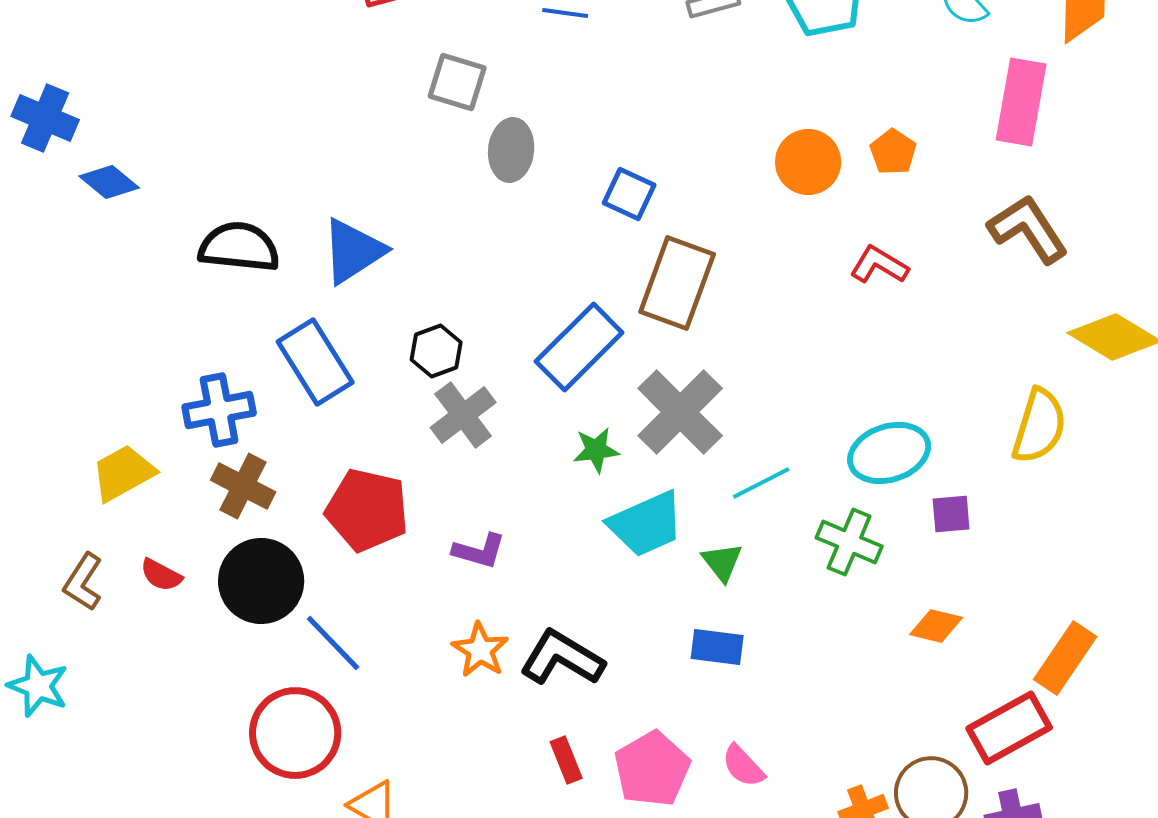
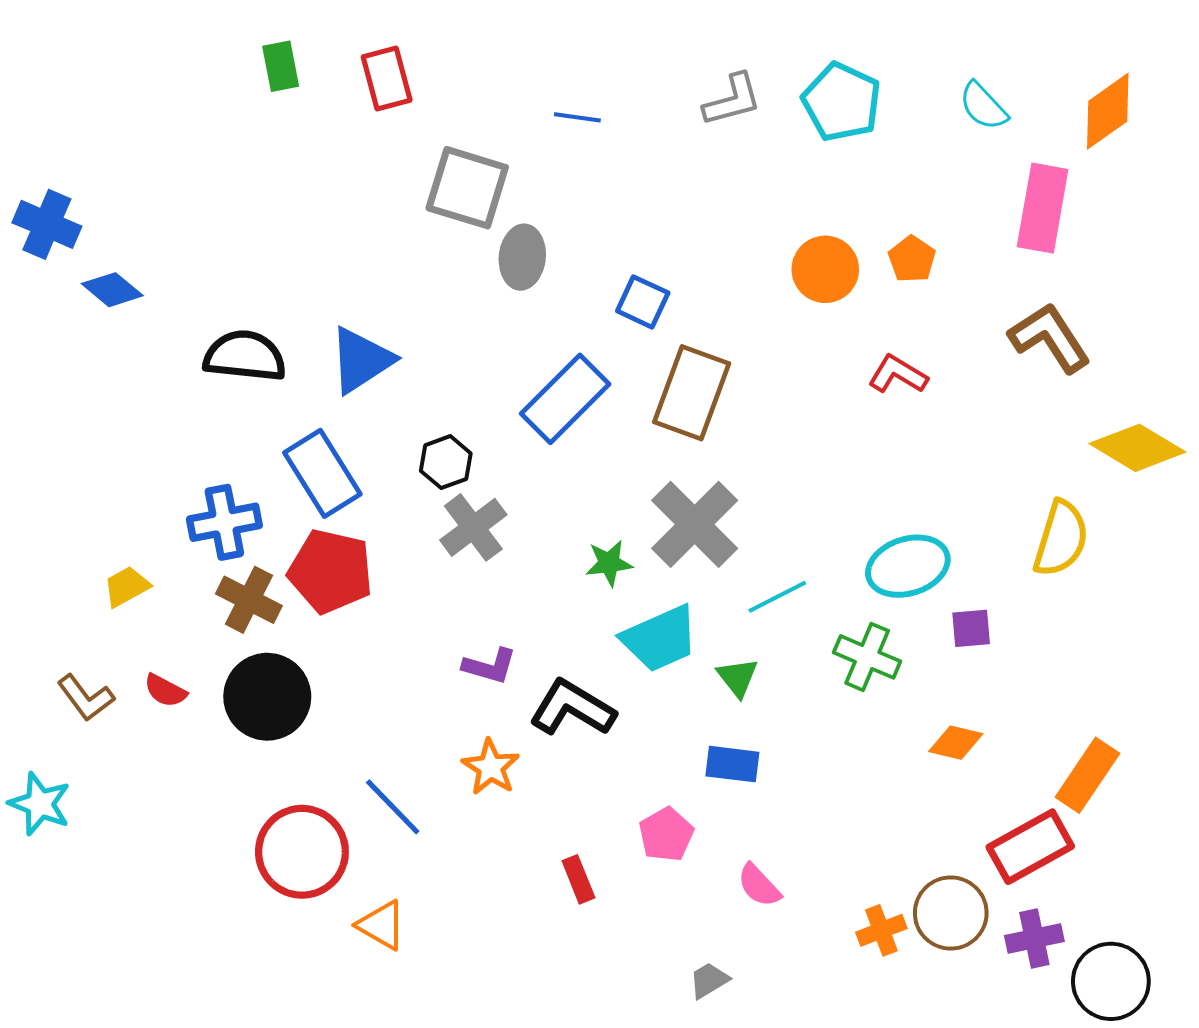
gray square: (457, 82) -> (467, 188), size x1.4
blue rectangle: (579, 347) -> (565, 399), moved
yellow trapezoid: (123, 473) -> (126, 587), size x0.7
red pentagon: (367, 510) -> (331, 571), moved
brown L-shape: (83, 582) -> (86, 698), turned -70
blue line: (333, 643) -> (393, 807), moved
black L-shape: (562, 658) -> (572, 708), moved
pink pentagon: (652, 769) -> (666, 834), moved, size x0.7

